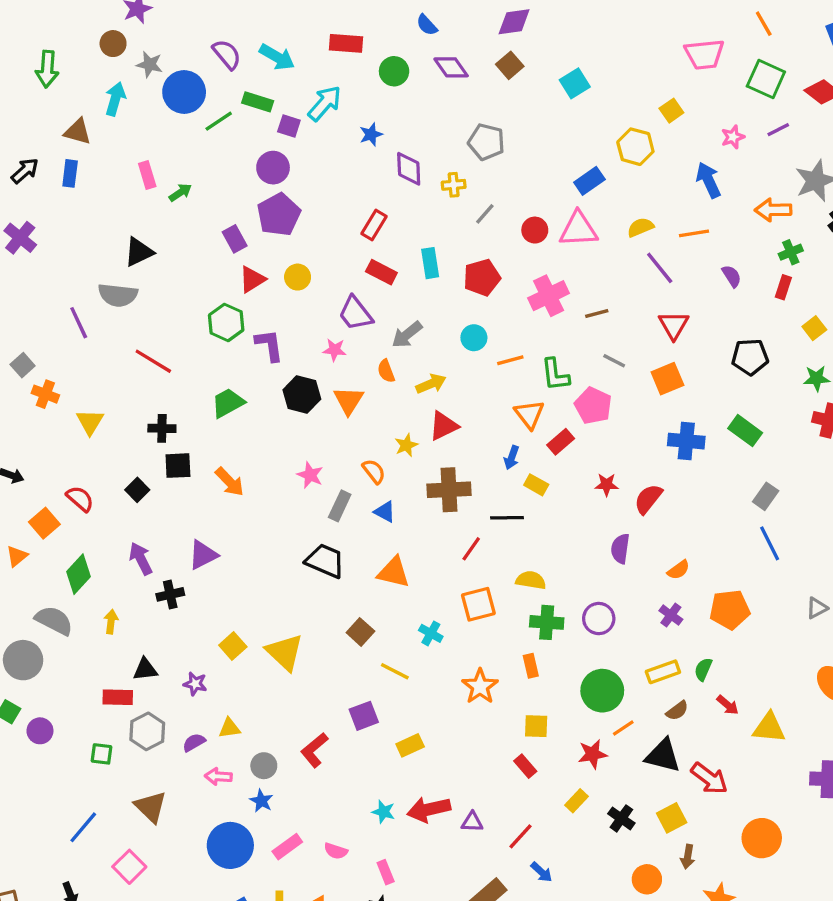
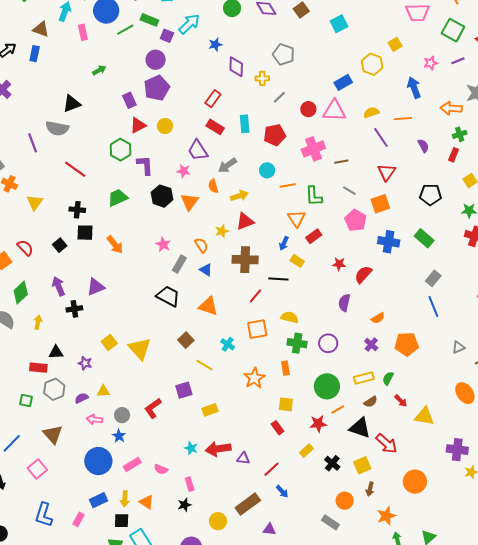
pink rectangle: (147, 175) -> (83, 32), moved
pink pentagon: (593, 406) -> (356, 220), moved

